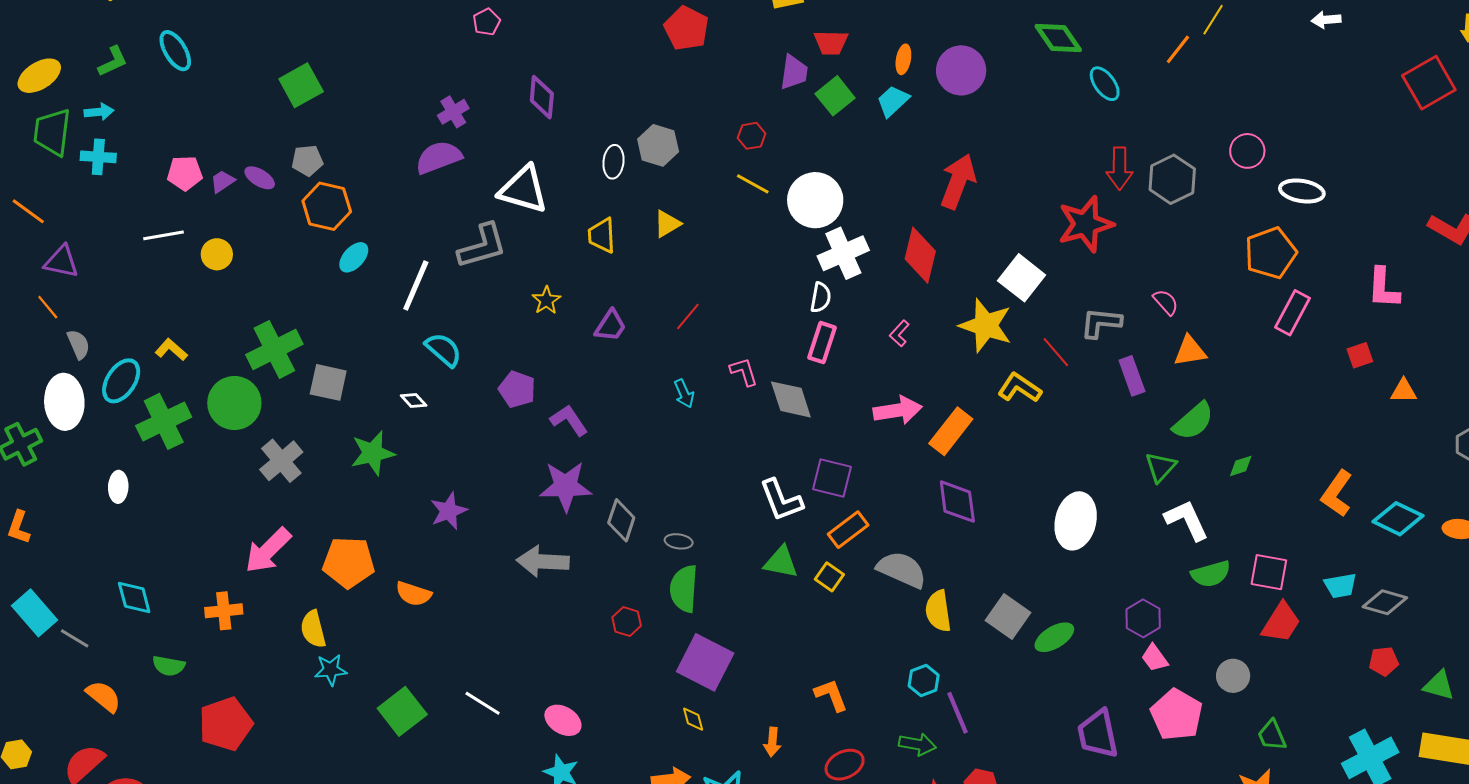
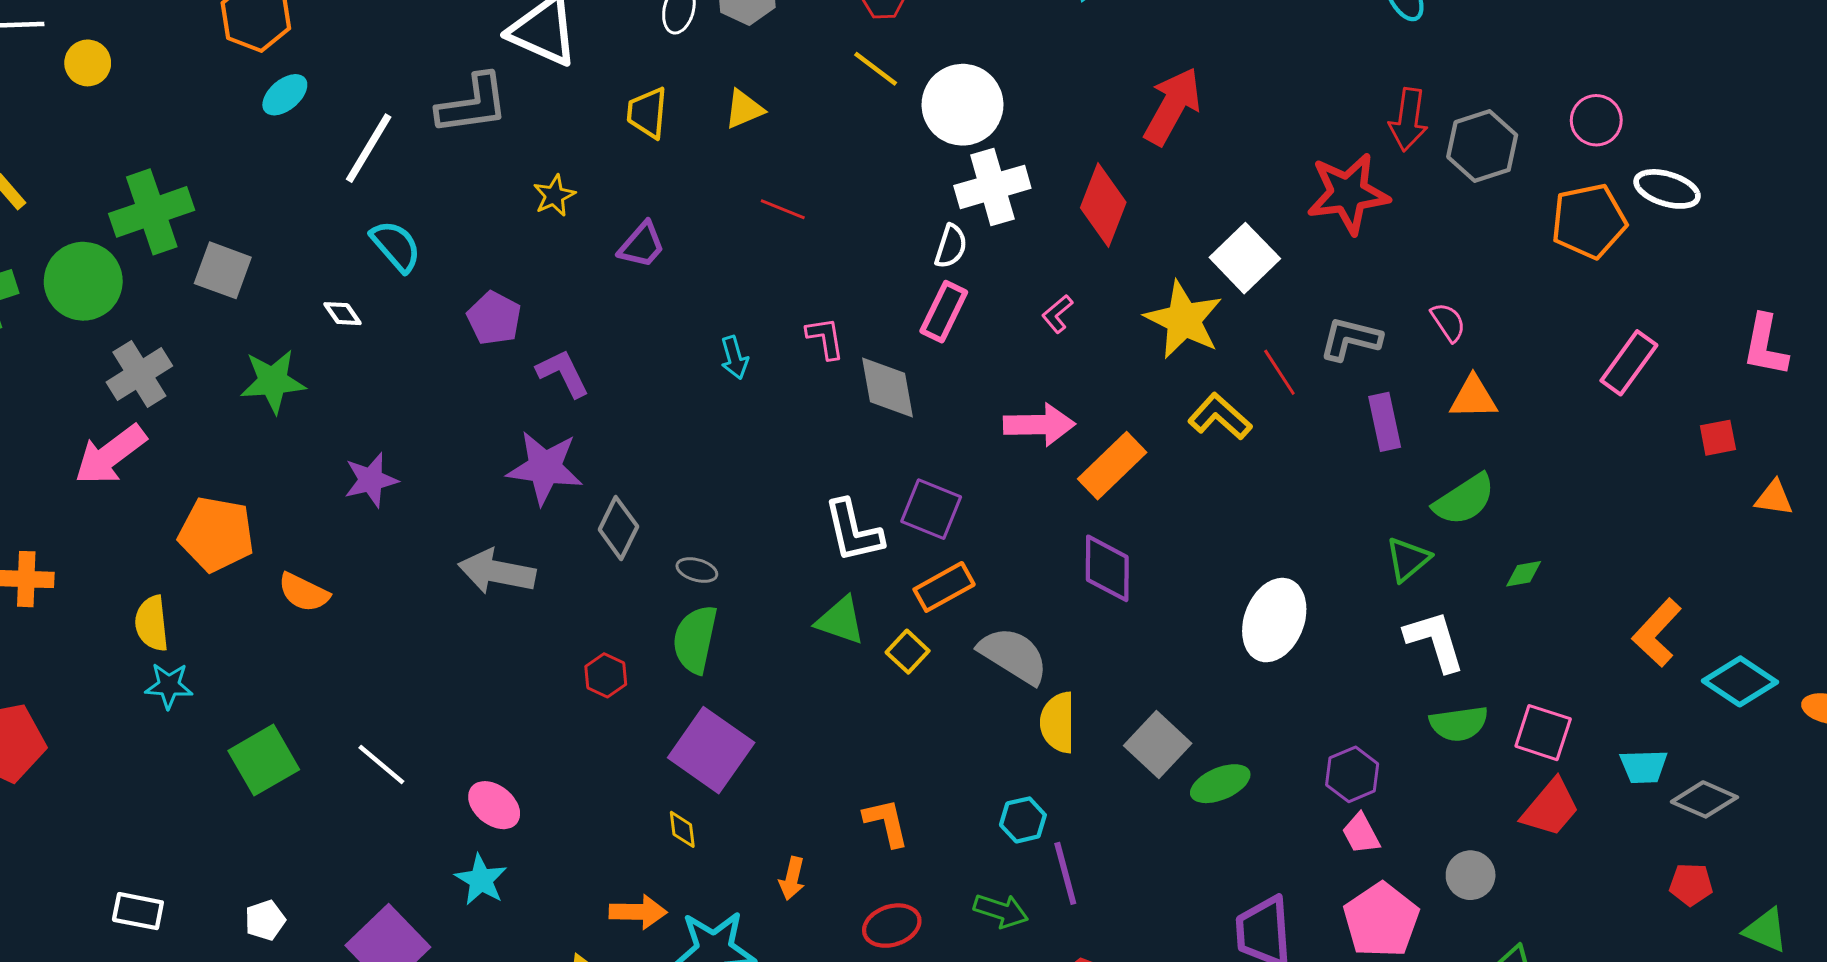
orange pentagon: (1271, 253) -> (1589, 221), moved
red line: (688, 317) -> (783, 209), moved, turned 64
pink arrow: (268, 550) -> (110, 455), moved

